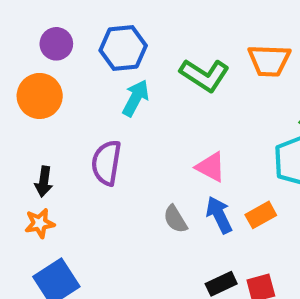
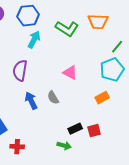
blue arrow: (219, 215) -> (31, 101), moved
orange rectangle: (261, 215) -> (102, 98), moved

